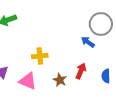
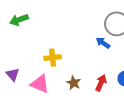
red arrow: (81, 71) -> (101, 83), moved

